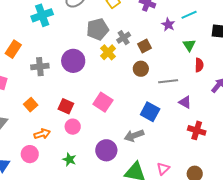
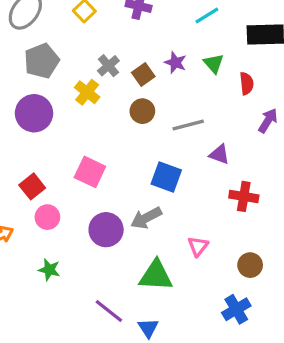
purple star: (168, 25) -> (175, 63), moved
gray pentagon: (98, 29) -> (42, 61), moved
red semicircle: (199, 65) -> (247, 83), moved
red square: (66, 106) -> (32, 186), turned 35
purple circle: (106, 150) -> (106, 230), moved
pink triangle: (163, 169) -> (198, 246), moved

